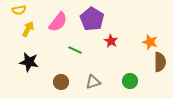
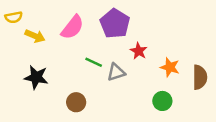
yellow semicircle: (19, 10) -> (14, 17), moved
yellow arrow: (28, 29) -> (35, 36), turned 84
orange star: (150, 42) -> (170, 67), moved
gray triangle: (93, 82) -> (116, 72), moved

